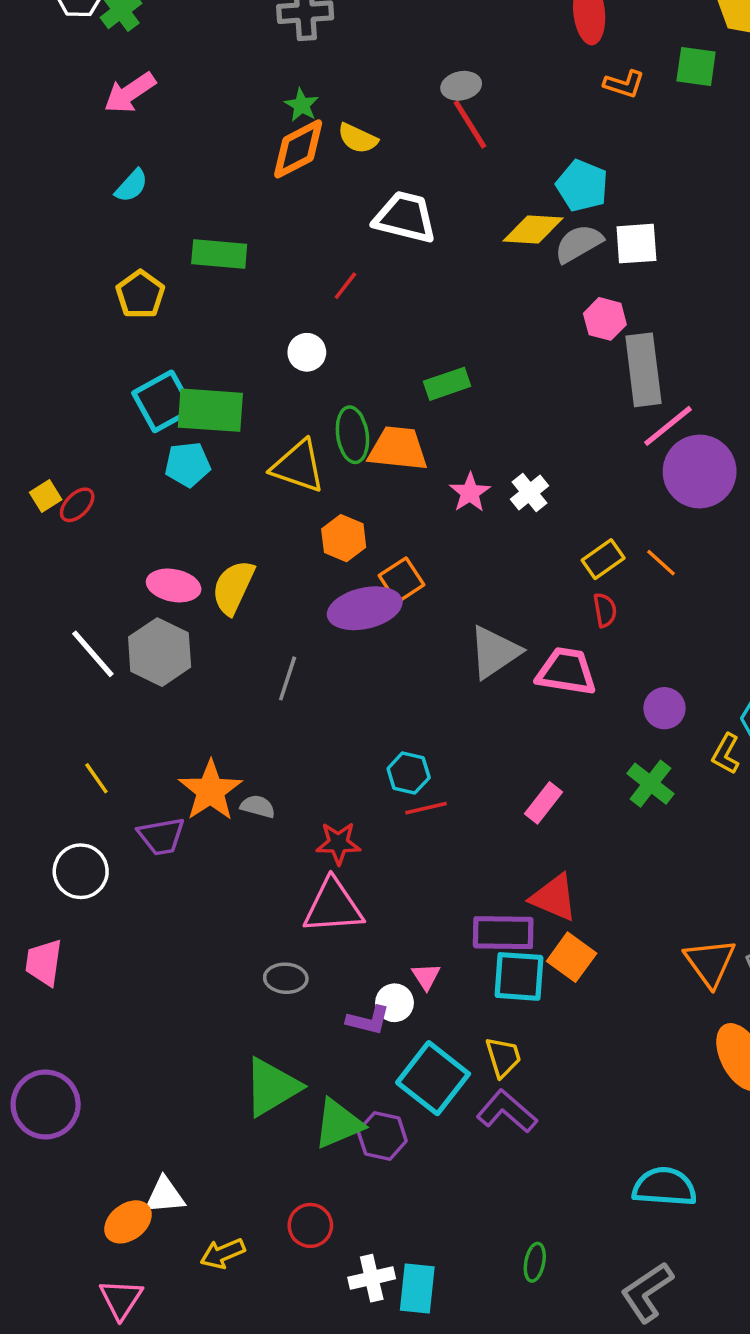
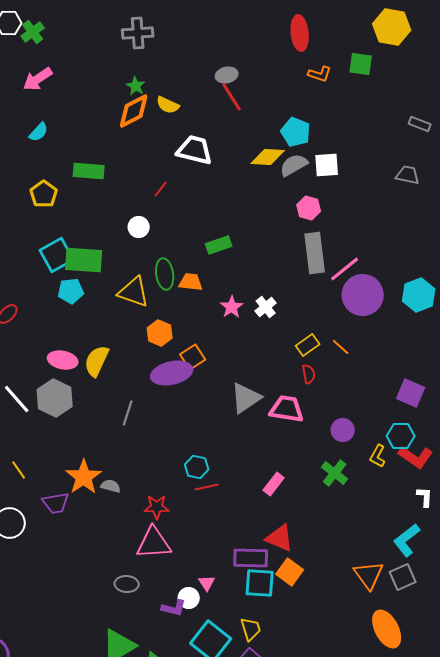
gray rectangle: (643, 370) -> (315, 253), moved
orange trapezoid: (398, 449) -> (191, 282), size x0.7

